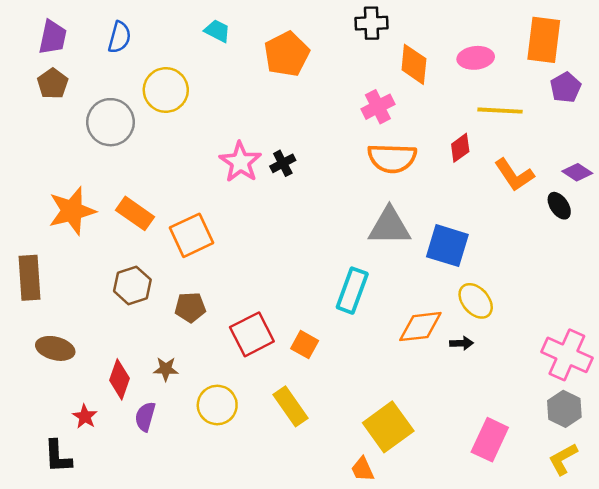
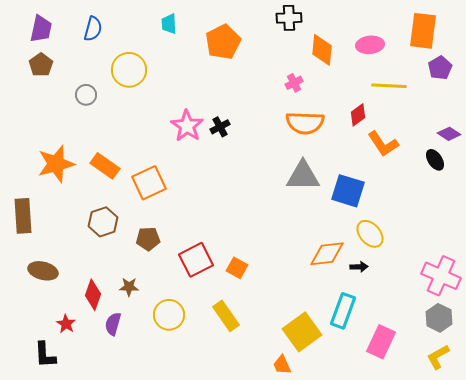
cyan trapezoid: (217, 31) -> (169, 24), turned -120
pink cross: (378, 107) -> (294, 83), size x0.7
gray circle: (111, 122) -> (86, 95), size x0.6
orange L-shape: (514, 175) -> (383, 144), moved
cyan rectangle: (352, 291) -> (343, 311), moved

